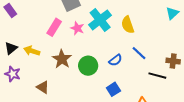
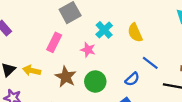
cyan cross: (100, 20) -> (104, 30), size x0.7
pink star: (77, 28) -> (88, 50), moved
blue semicircle: (115, 60) -> (132, 79), moved

